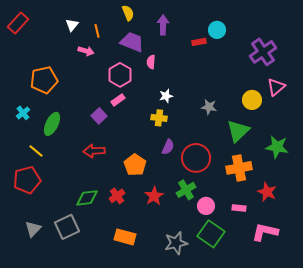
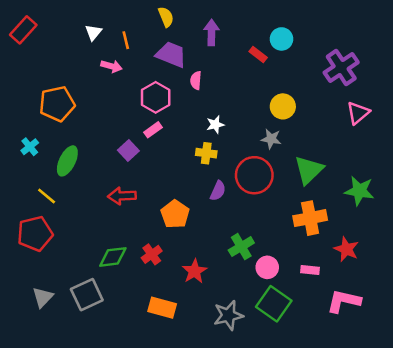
red rectangle: (199, 42) -> (258, 55), turned 48
yellow circle: (252, 100) -> (283, 106), moved
red circle: (196, 158) -> (254, 175), moved
red star: (154, 196) -> (195, 271), moved

